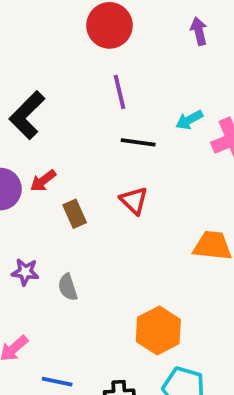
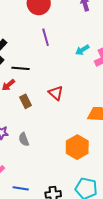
black line: (138, 142) -> (21, 68), moved
orange hexagon: (158, 331) -> (77, 147), moved

